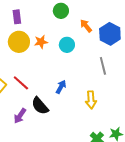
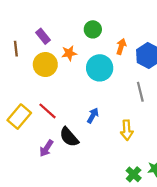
purple rectangle: (17, 17) -> (43, 36), turned -32
orange arrow: (86, 26) -> (121, 46), turned 56
orange star: (41, 42) -> (69, 53), moved
cyan circle: (67, 45) -> (100, 68), size x1.5

